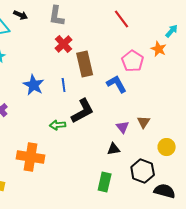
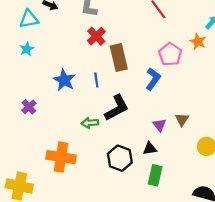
blue L-shape: (117, 84) -> (153, 79), turned 65
black hexagon: (143, 171) -> (120, 158), moved
green rectangle: (105, 182) -> (155, 175), moved

